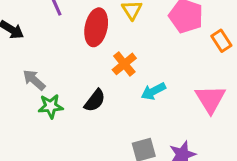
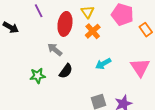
orange cross: (124, 64) -> (93, 31), moved
gray arrow: (34, 80) -> (55, 50), moved

